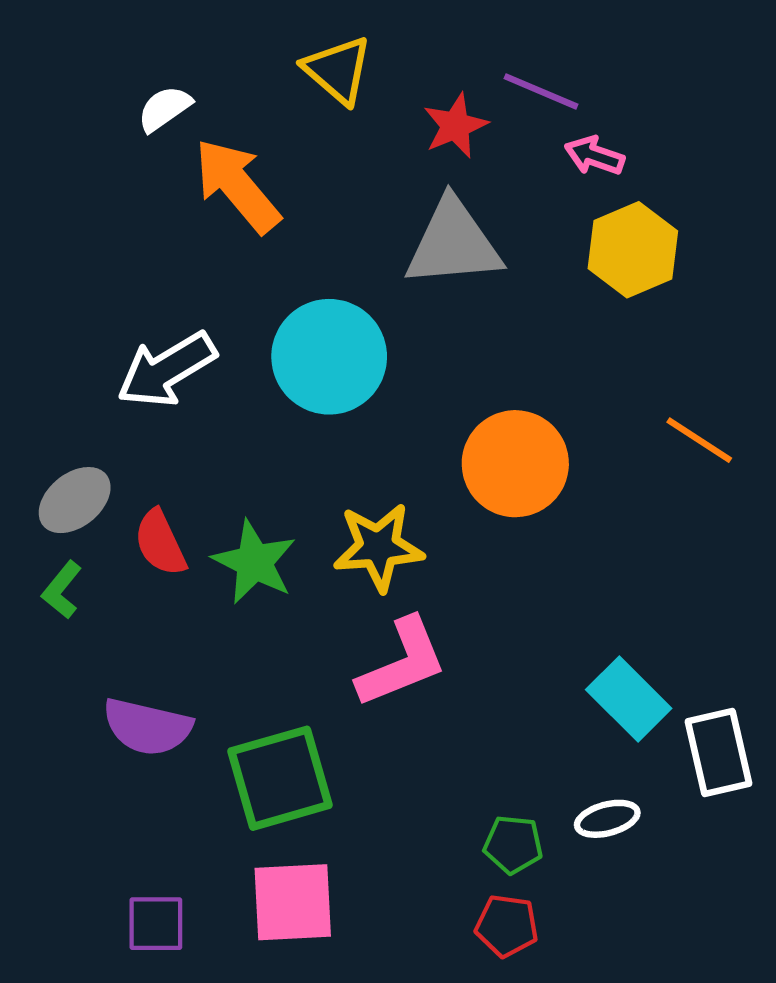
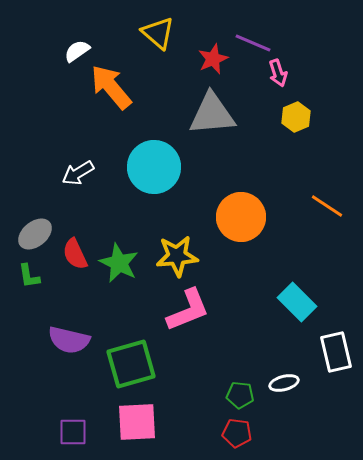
pink arrow: (594, 156) -> (278, 73), turned -128
yellow hexagon: (633, 250) -> (296, 117), size x0.7
white arrow: (167, 370) -> (78, 173), size x0.7
green L-shape: (62, 590) -> (29, 276), turned -48
cyan rectangle: (629, 699) -> (297, 302), moved

